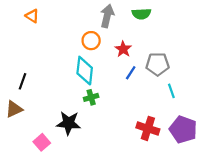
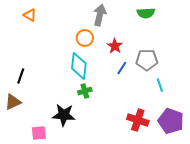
green semicircle: (141, 14) -> (146, 13), moved
pink square: (42, 142) -> (39, 133), turned 35

